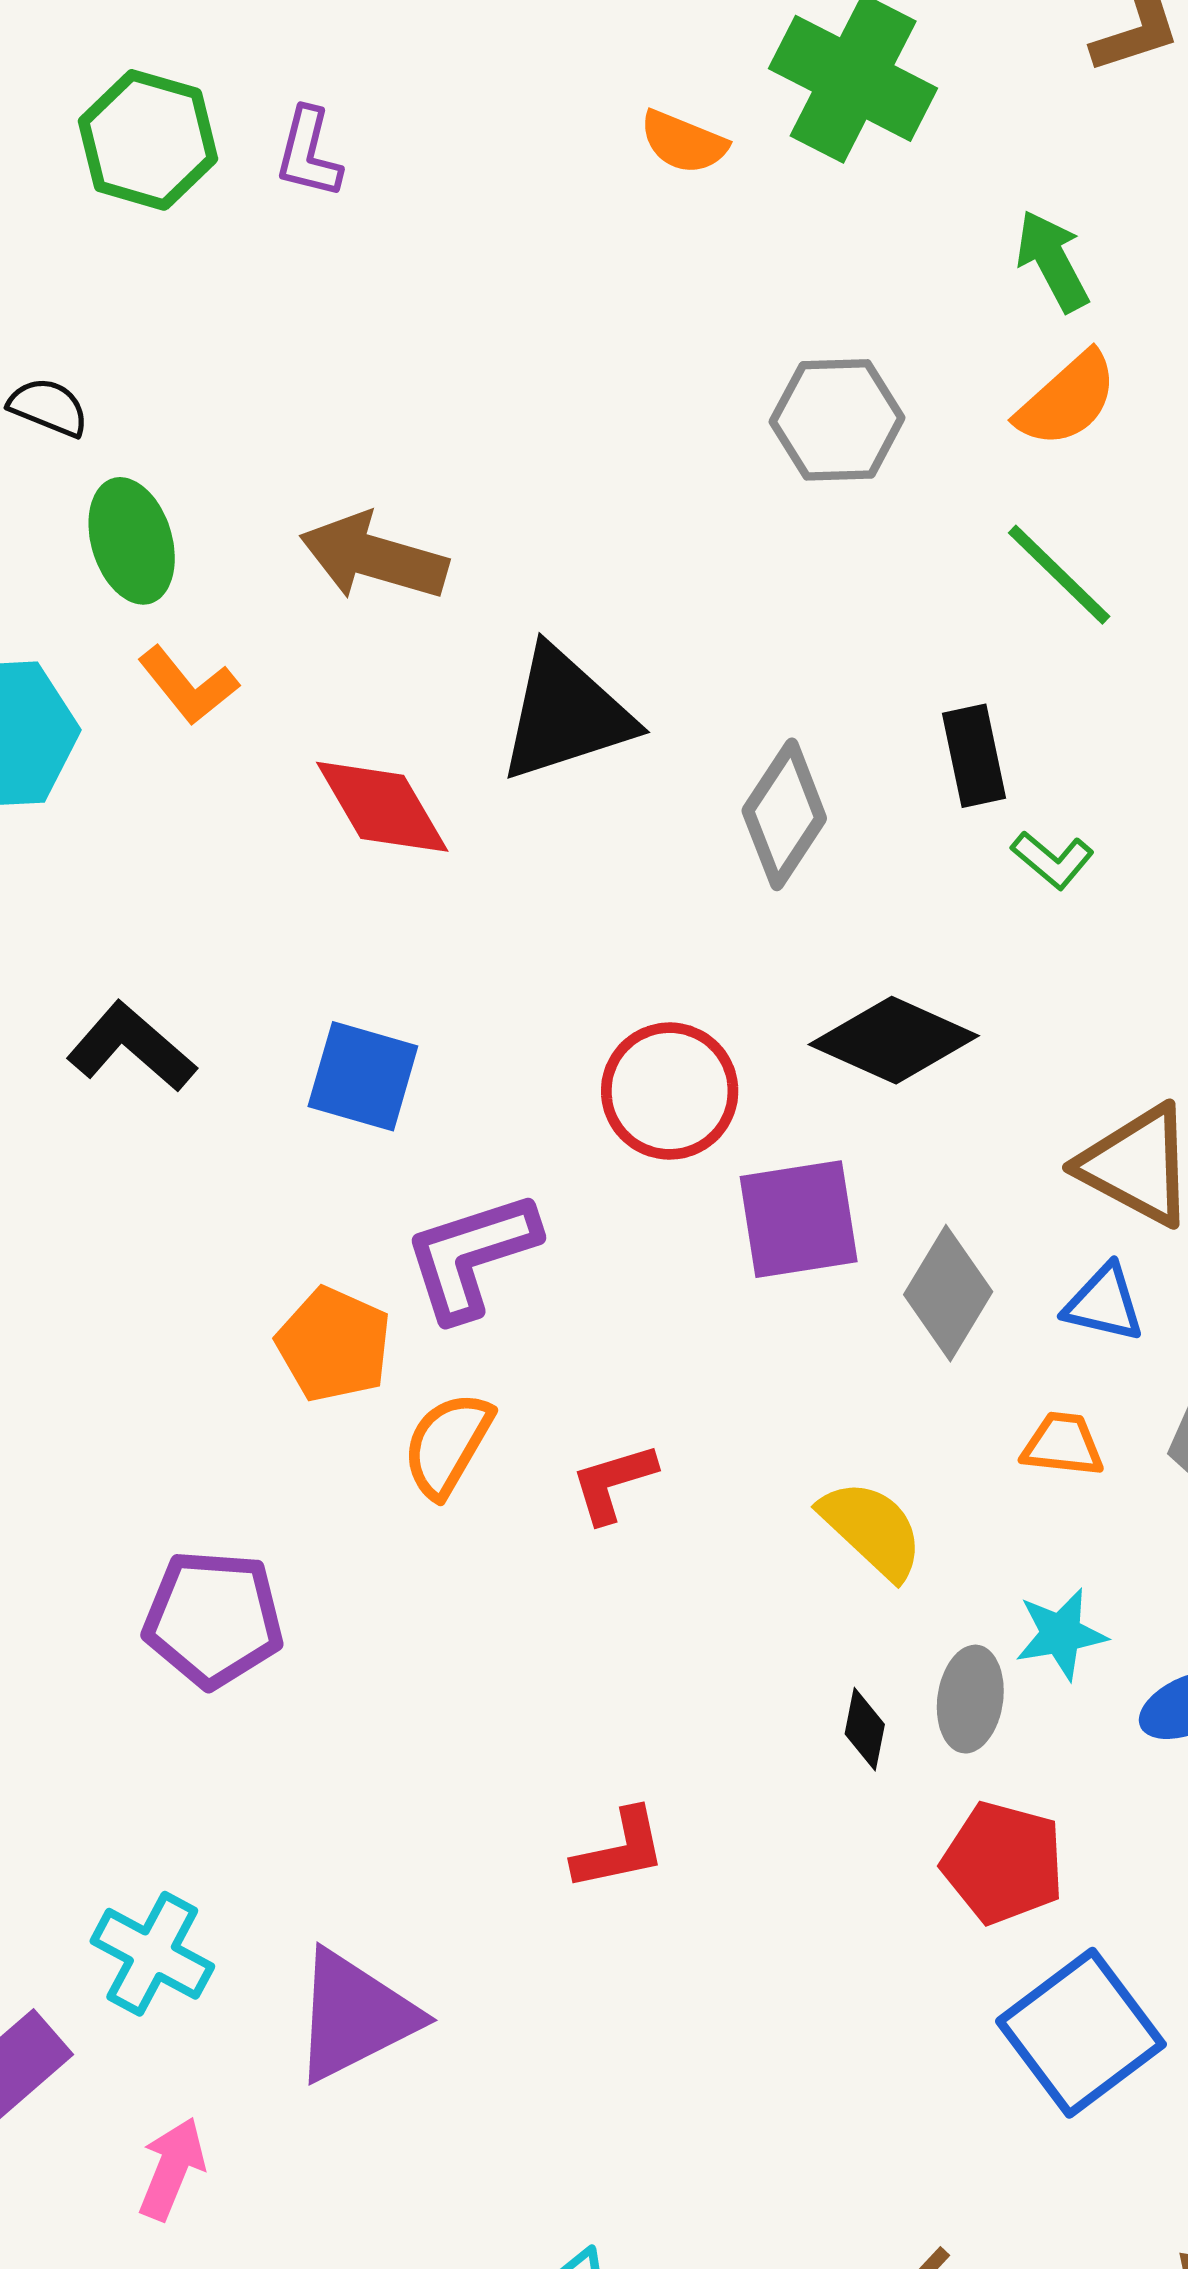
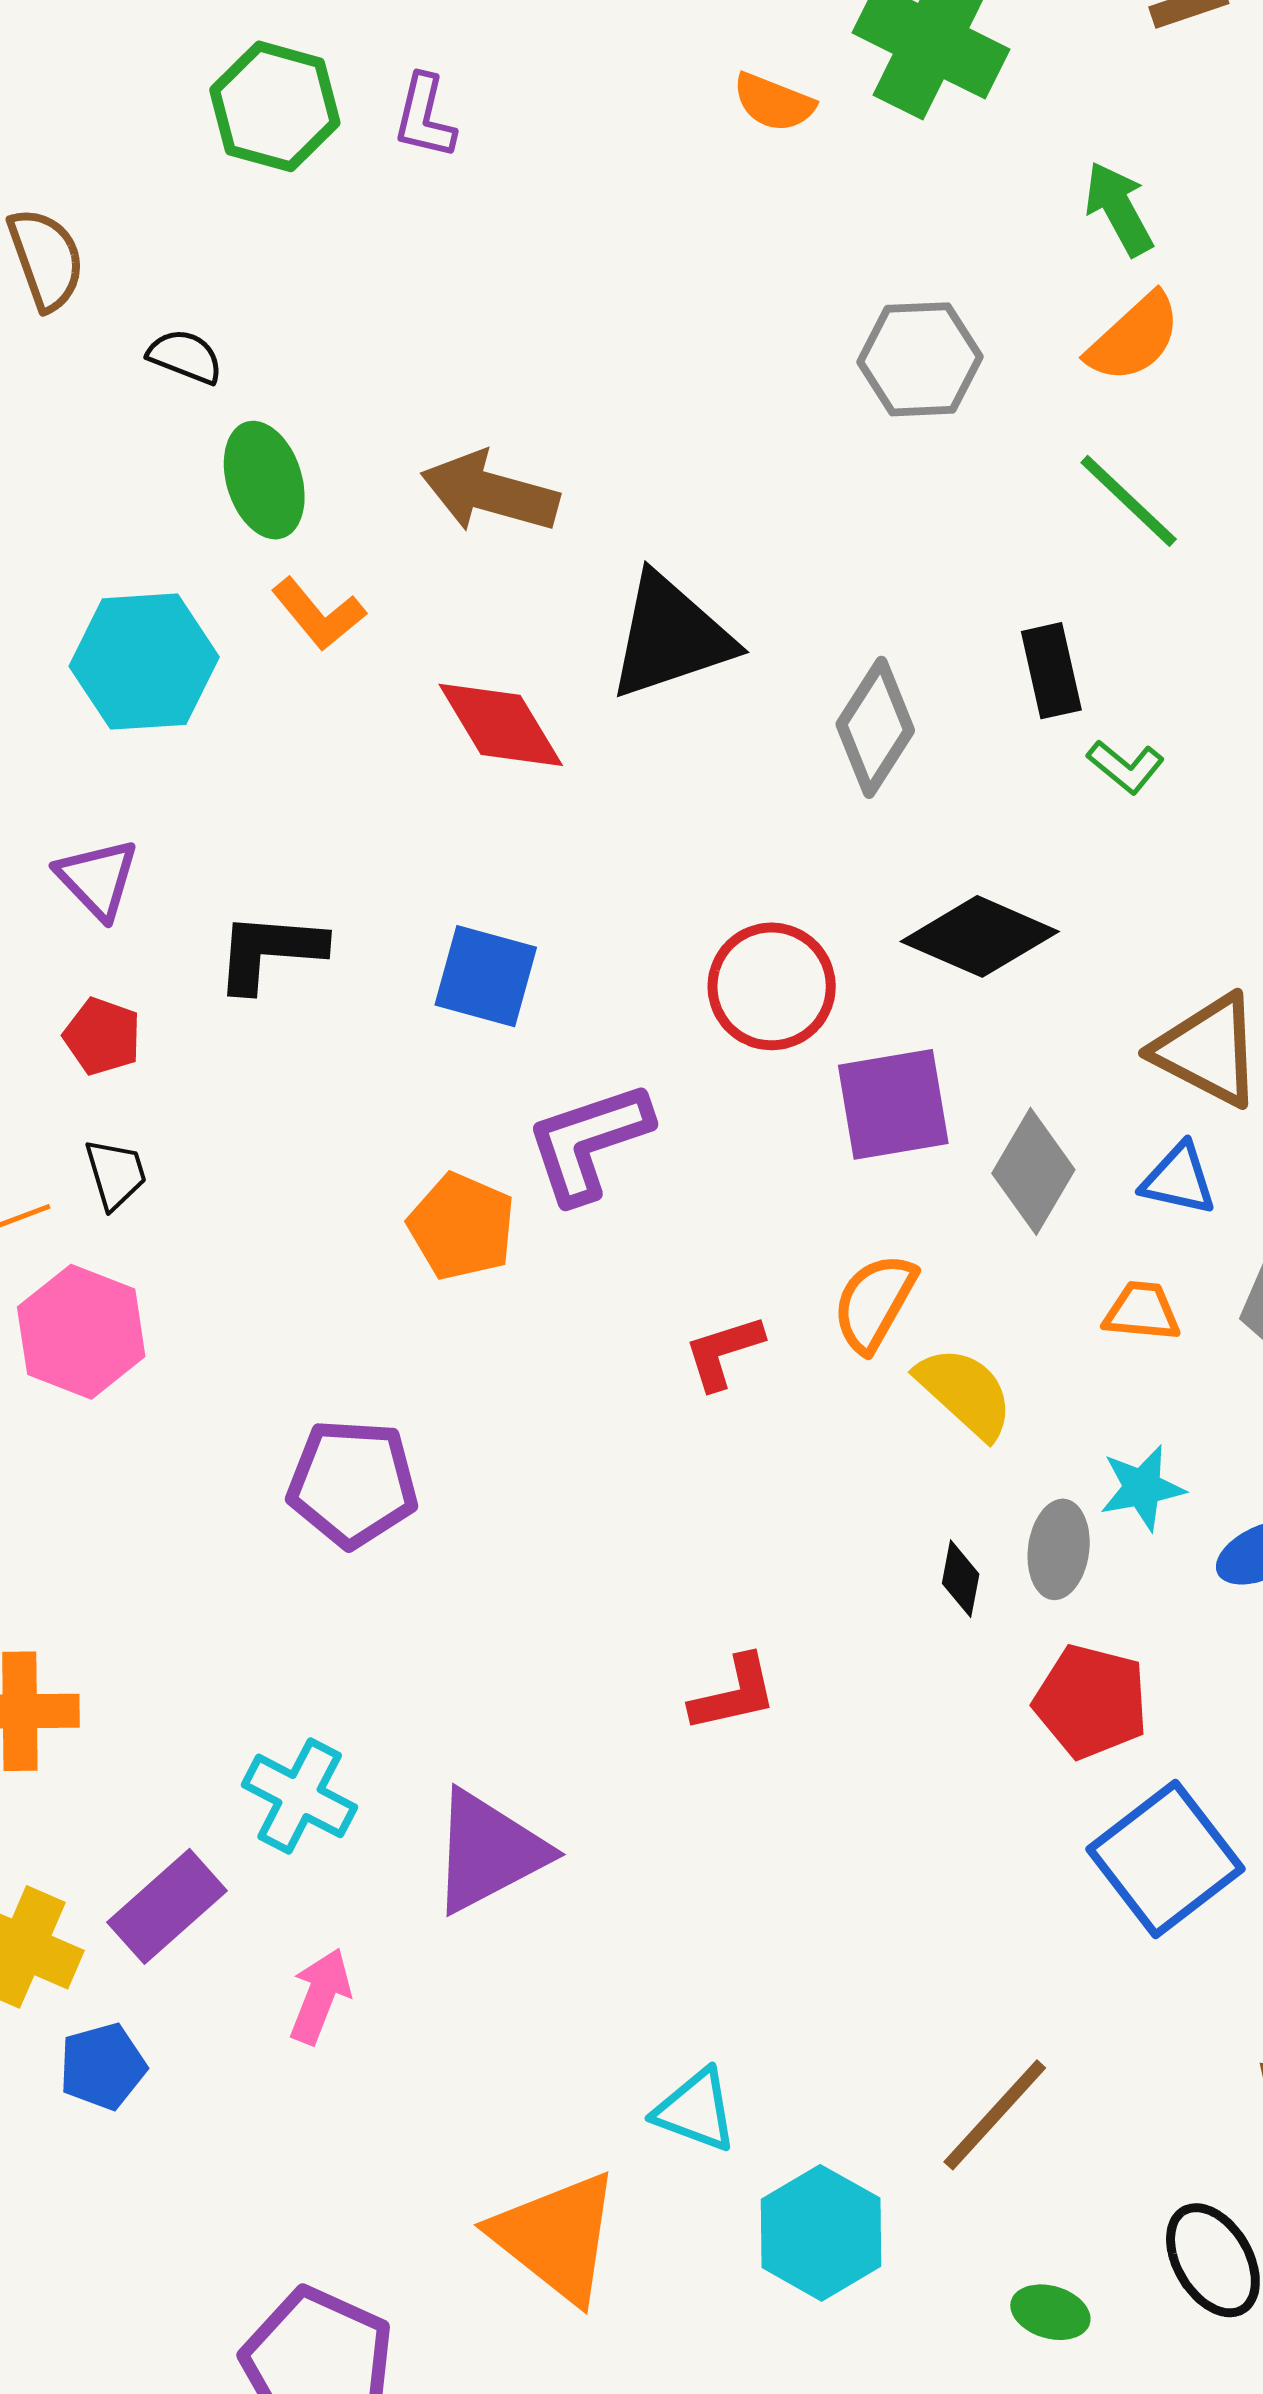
black L-shape: (131, 1047) -> (270, 952), turned -36
orange semicircle: (447, 1444) -> (874, 1303), moved

